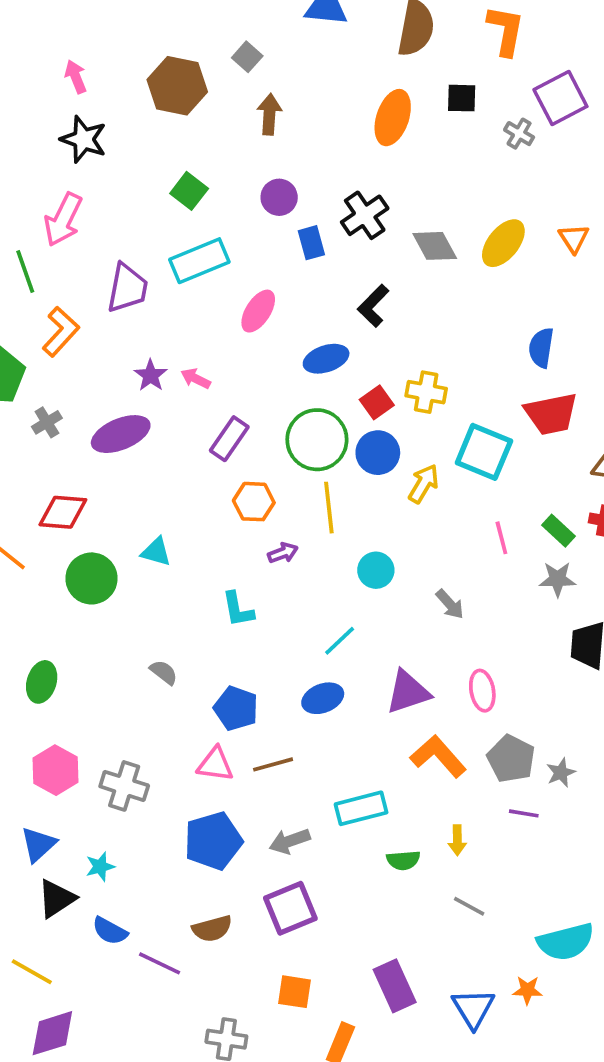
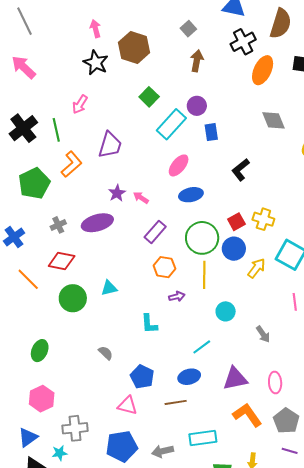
brown hexagon: (177, 86) -> (134, 47), moved
black cross: (365, 215) -> (243, 42), moved
pink arrow: (63, 220) -> (80, 104), size x0.7
gray diamond: (435, 246) -> (274, 120), moved
cyan rectangle: (199, 261) -> (171, 124), moved, turned -32
blue ellipse: (326, 359) -> (191, 195), moved
gray cross: (47, 422) -> (58, 225), moved
cyan triangle: (156, 552) -> (109, 288), turned -36
brown line: (273, 764) -> (176, 402), moved
gray cross: (124, 786) -> (75, 428), moved, turned -30

